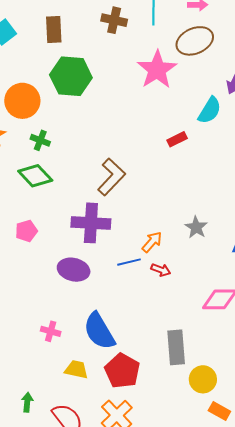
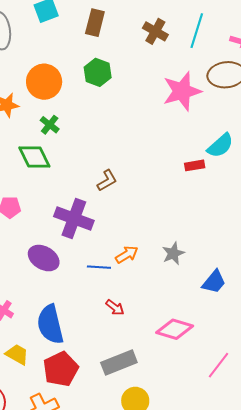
green hexagon: (71, 76) -> (98, 72), size x0.7
red rectangle: (177, 139) -> (195, 165), moved
brown L-shape: (111, 177) -> (107, 180), size x0.6
red arrow: (161, 270) -> (115, 307), moved
gray rectangle: (176, 347) -> (119, 362), turned 56

